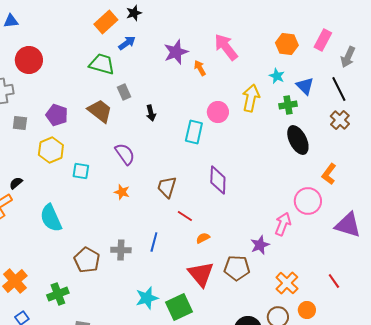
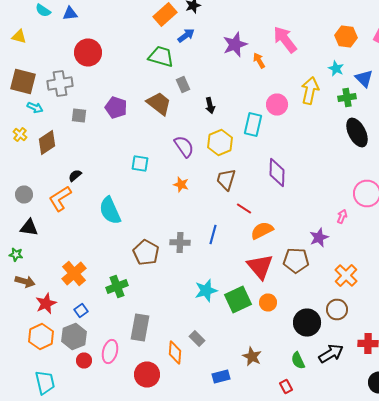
yellow hexagon: (51, 150) -> (220, 142), moved
pink arrow: (283, 224) -> (342, 216), size x0.6
orange semicircle: (203, 238) -> (262, 230), size x1.6
orange circle: (307, 310) -> (268, 302), moved

